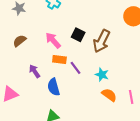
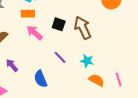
brown arrow: (102, 41) -> (83, 28), turned 135
orange rectangle: (59, 60) -> (28, 14), moved
purple arrow: (35, 71) -> (12, 65), moved

